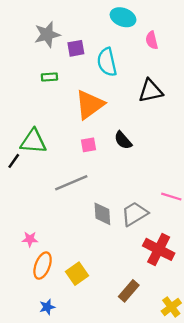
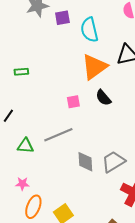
green rectangle: (49, 77) -> (21, 72), moved
orange triangle: (90, 105) -> (94, 67), moved
green triangle: (33, 141) -> (25, 146), moved, size x0.7

